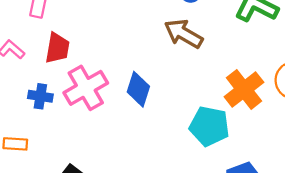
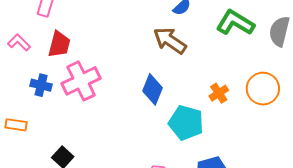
blue diamond: (138, 89) -> (153, 89), moved
orange cross: (244, 89) -> (219, 93), size x0.6

